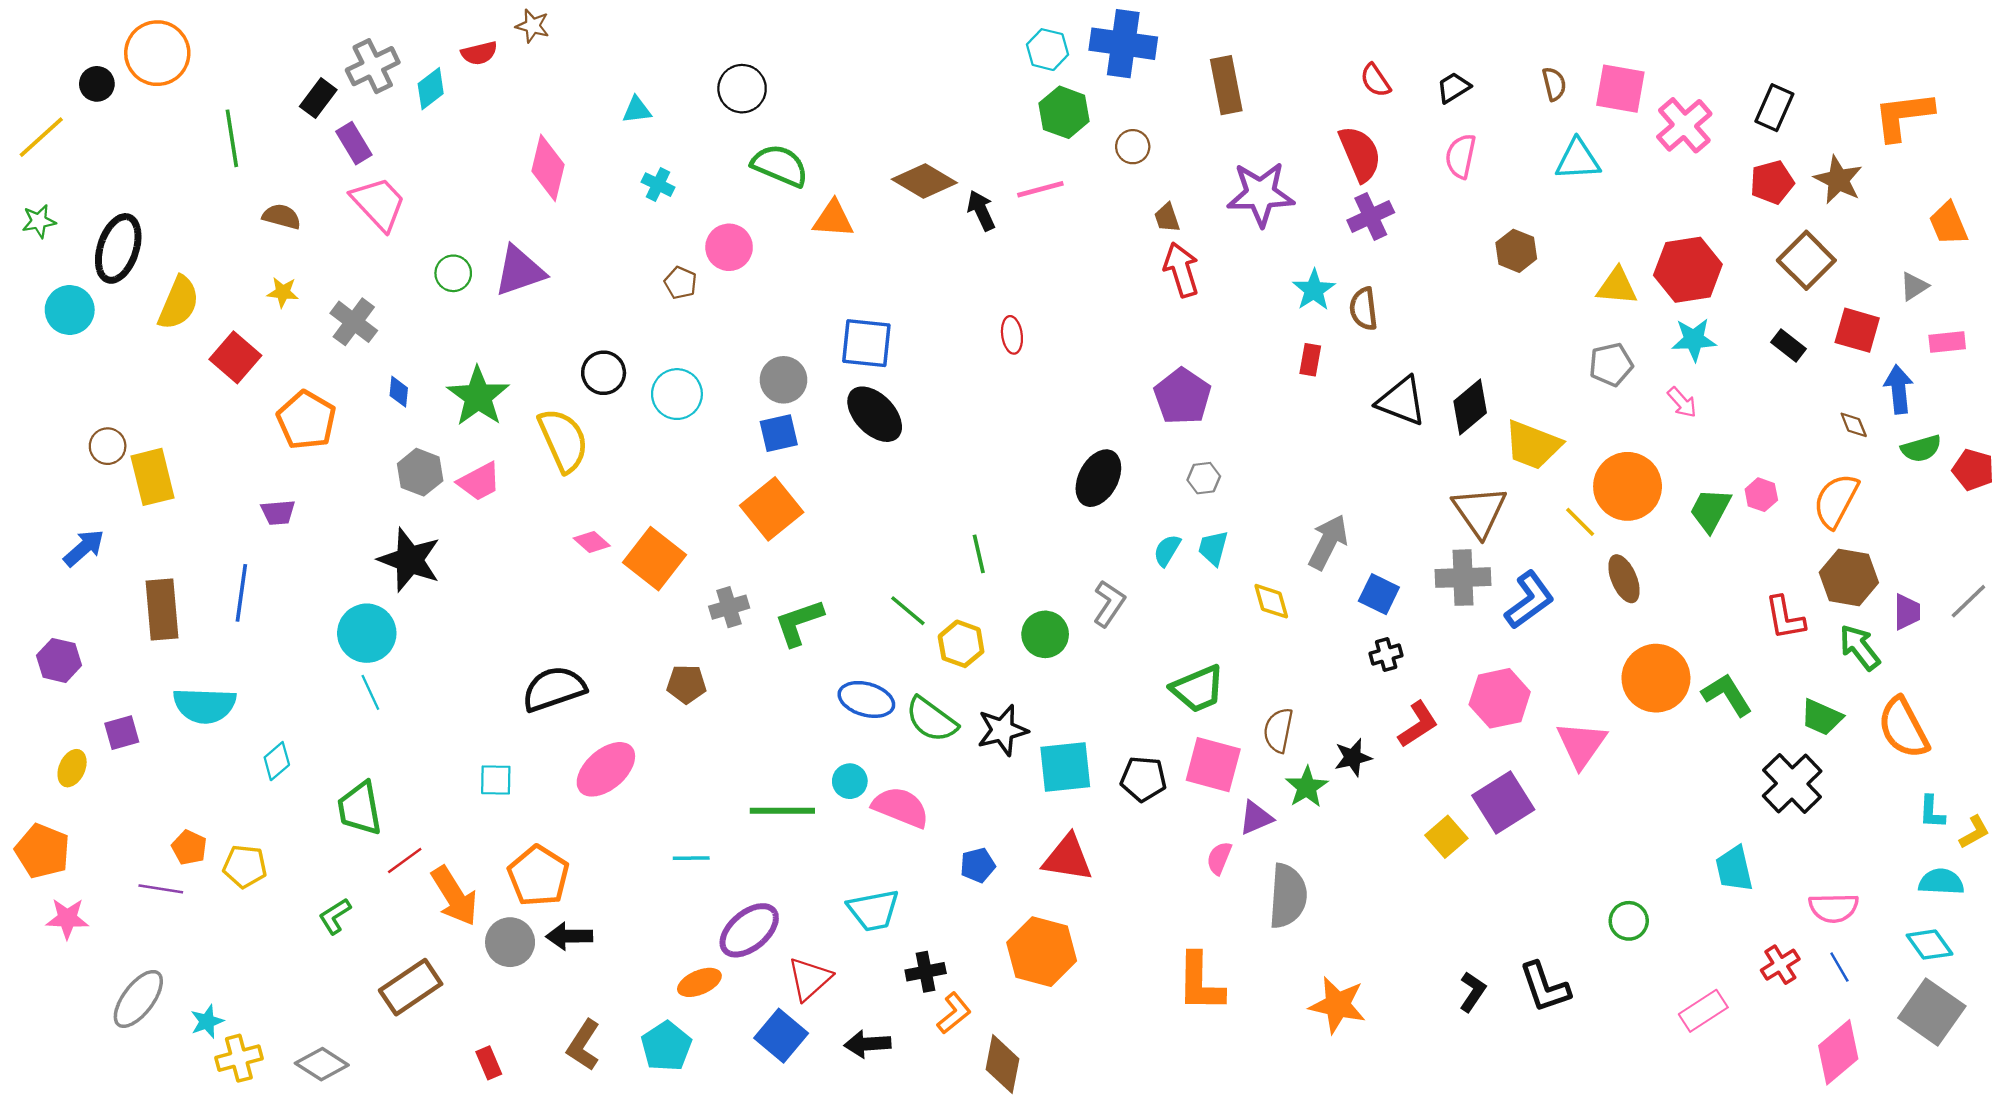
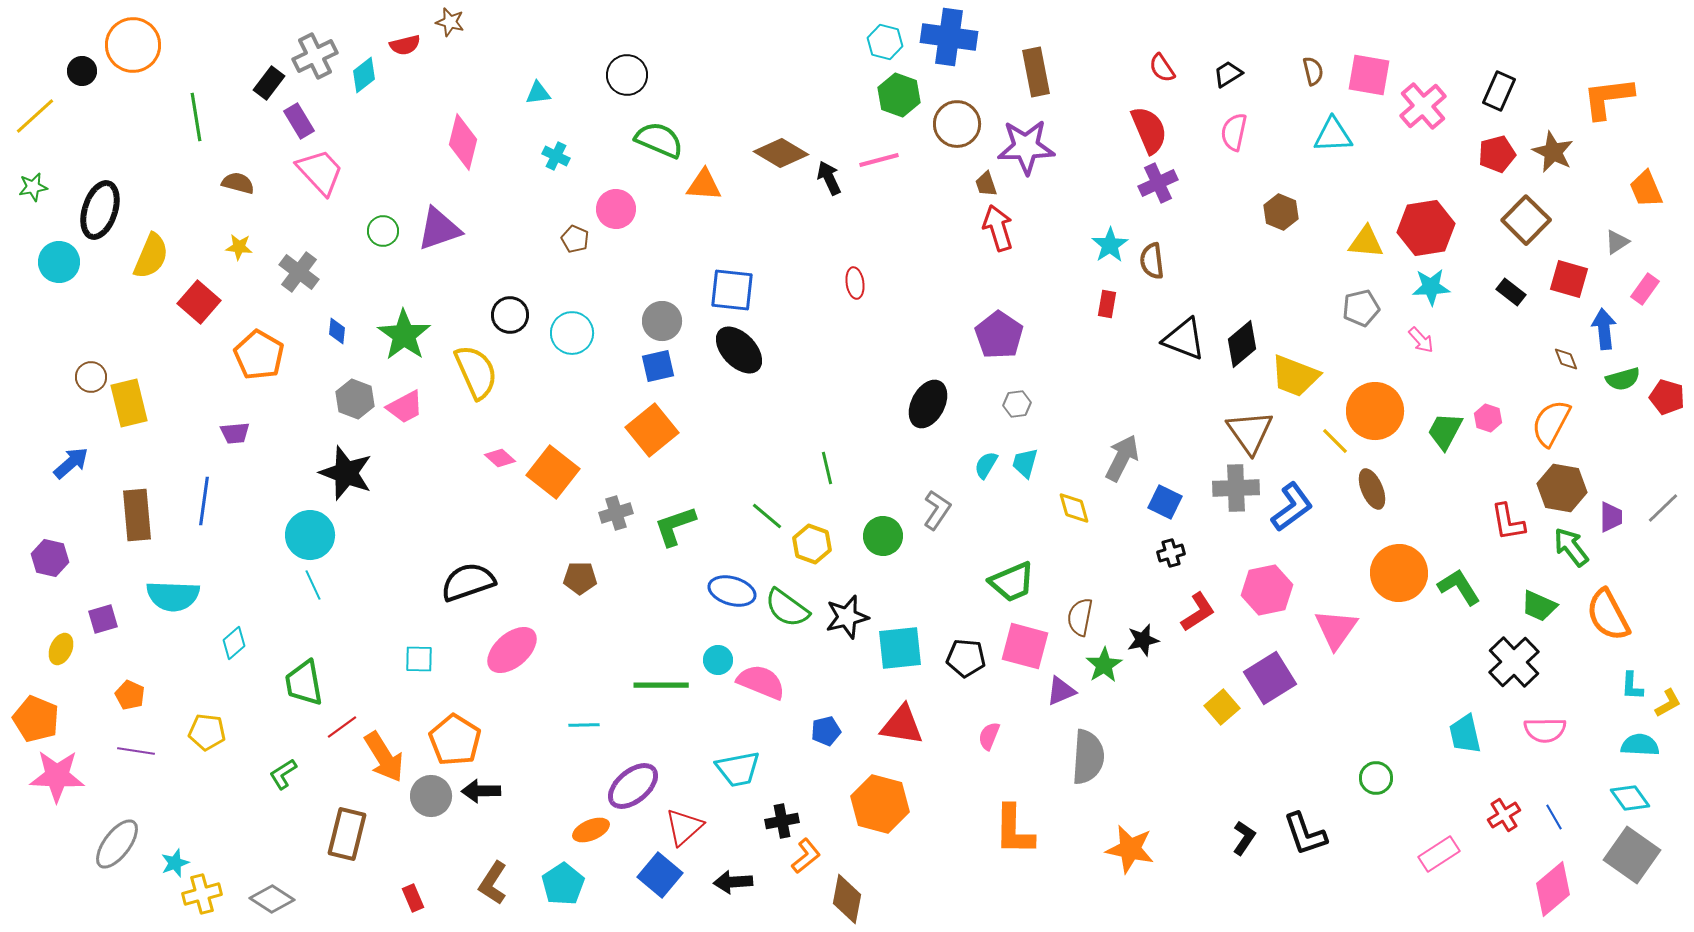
brown circle: (1133, 147) -> (957, 124), size x1.6
purple star: (1261, 194) -> (1026, 147), moved
pink rectangle: (1947, 342) -> (1645, 289), turned -48
orange pentagon: (189, 847) -> (130, 695), moved
pink semicircle: (1219, 858) -> (989, 736), moved
pink semicircle: (1834, 908) -> (1545, 730), moved
pink star: (67, 918) -> (57, 776), size x1.5
brown rectangle: (411, 987) -> (347, 834), turned -42

